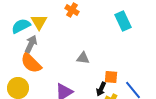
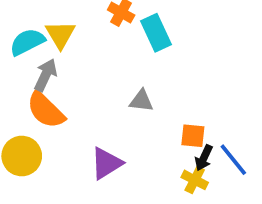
cyan rectangle: (123, 21) -> (156, 33), moved
black arrow: (101, 89) -> (204, 158), moved

